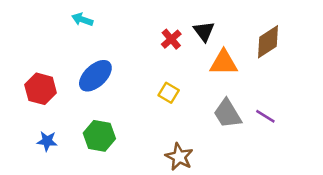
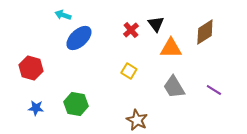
blue ellipse: (95, 76) -> (79, 38), moved
purple line: (265, 116) -> (214, 90), moved

